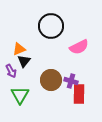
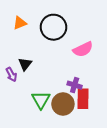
orange triangle: (19, 49) -> (20, 23), moved
brown circle: (51, 80) -> (63, 104), moved
green triangle: (20, 95) -> (41, 100), moved

